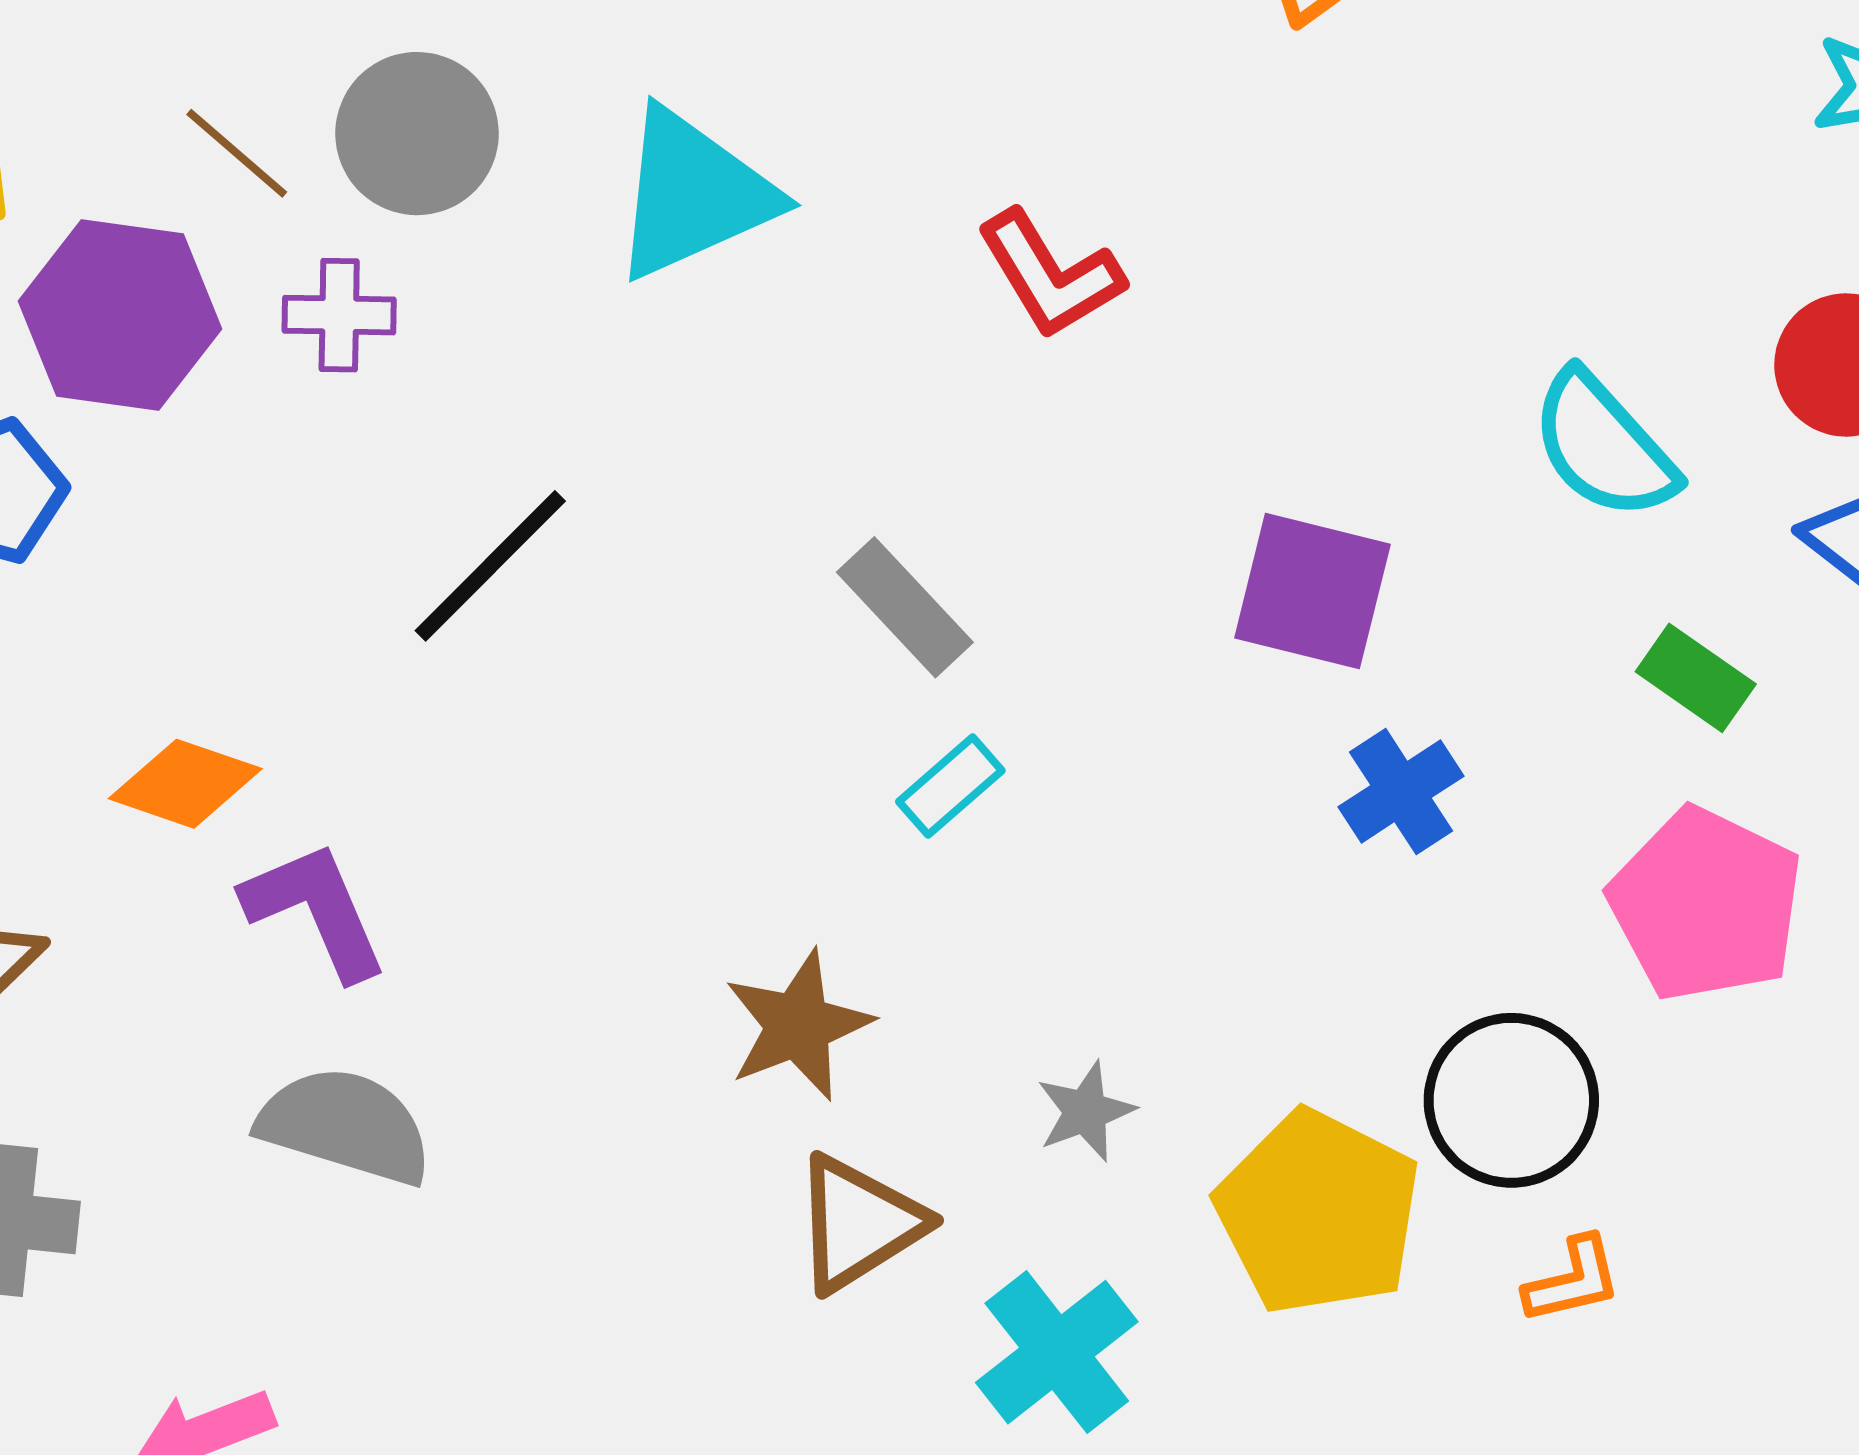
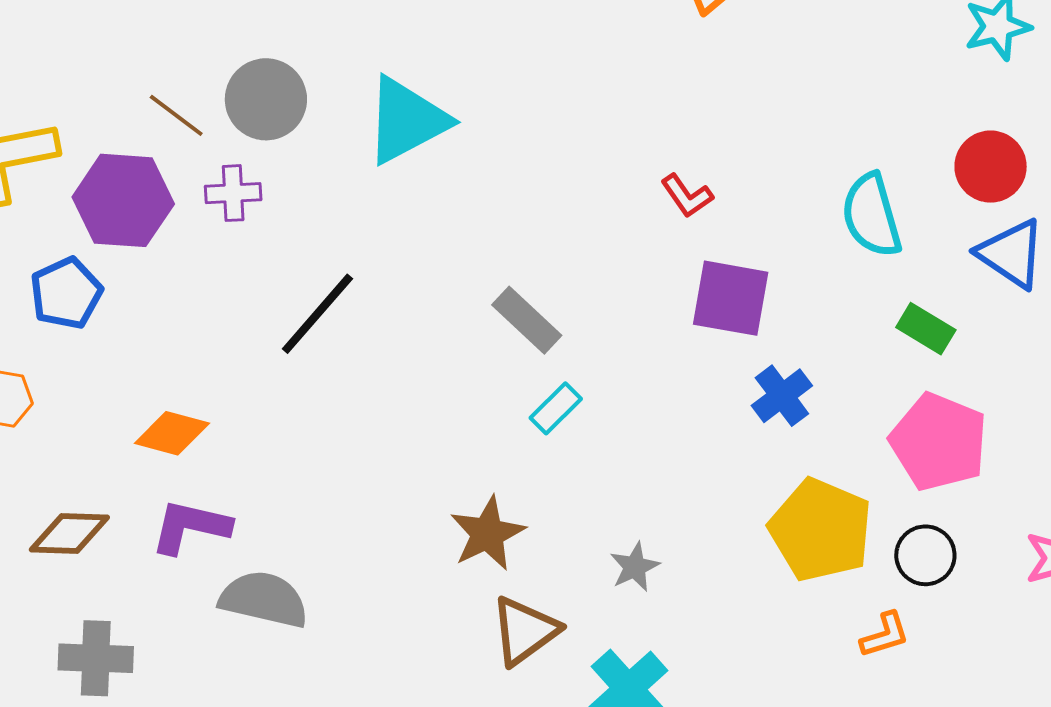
red L-shape: (1050, 275) -> (687, 196), moved, size x0.7
cyan semicircle: (1603, 446) -> (872, 215), turned 30
purple L-shape: (316, 910) -> (190, 527), moved, turned -50
black circle: (1511, 1100) -> (925, 555), moved, size x0.7
yellow pentagon: (1318, 1212) -> (821, 530), moved

